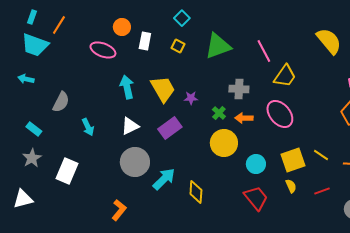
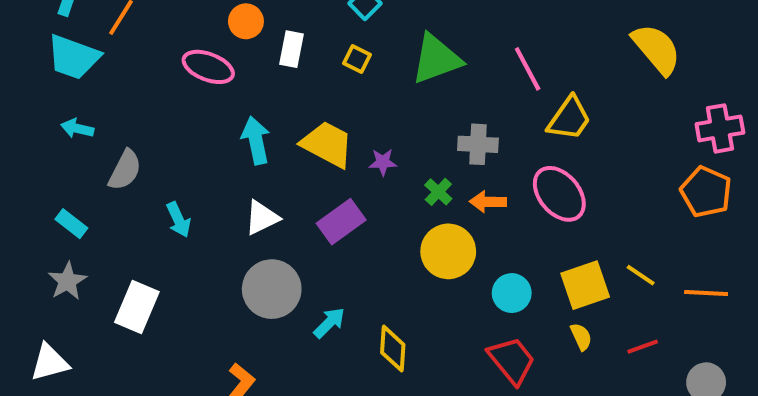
cyan arrow: (26, 79) -> (77, 128), moved
yellow trapezoid: (163, 89) -> (327, 144), turned -32
cyan arrow: (164, 179) -> (329, 323), size x0.7

